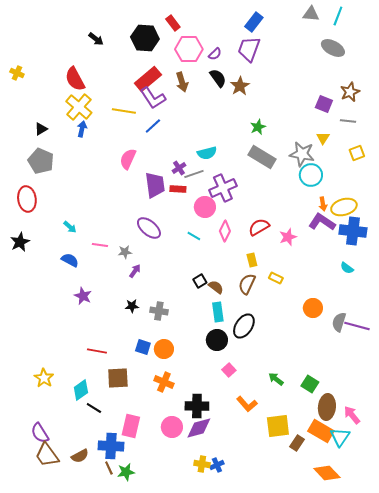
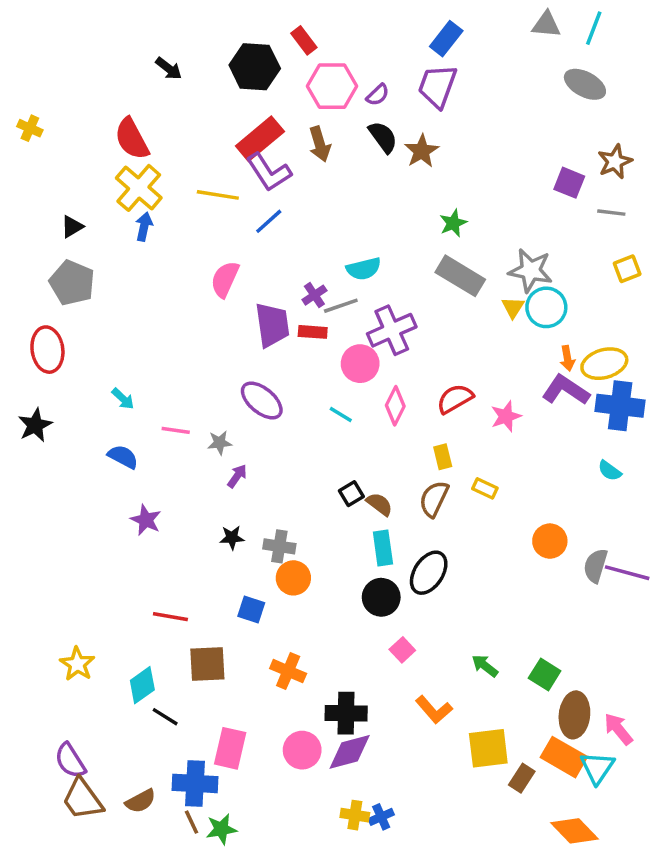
yellow triangle: (323, 138) -> (513, 307), moved
orange circle: (164, 349) -> (293, 578), moved

